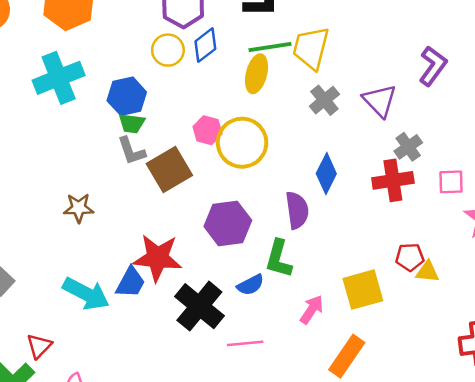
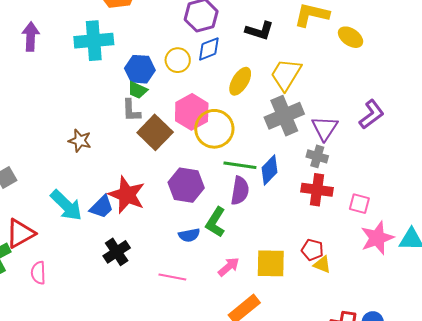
green line: (270, 47) -> (240, 165), moved
yellow circle: (168, 50) -> (178, 60), moved
gray cross: (324, 100) -> (284, 116), size x1.6
pink hexagon: (208, 130) -> (192, 112), size x1.6
gray cross: (408, 147) -> (317, 156), moved, turned 35
brown square: (169, 169) -> (155, 132), turned -32
black cross: (199, 306) -> (117, 252), moved, size x0.7
red triangle: (39, 346) -> (20, 233), size x1.5

